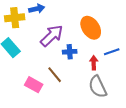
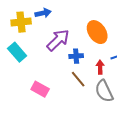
brown line: (55, 75) -> (78, 79), moved

